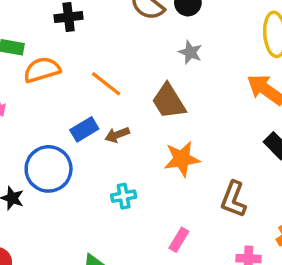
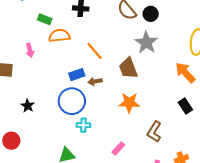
gray star: (190, 52) -> (146, 43), size x1.6
blue circle: (49, 169) -> (72, 101), moved
cyan cross: (124, 196) -> (83, 125), moved

